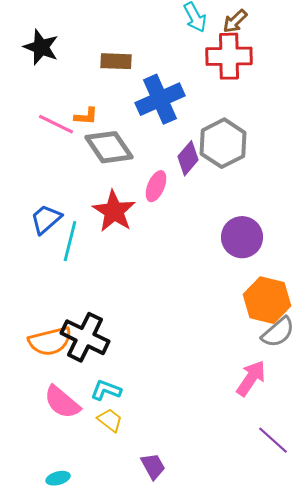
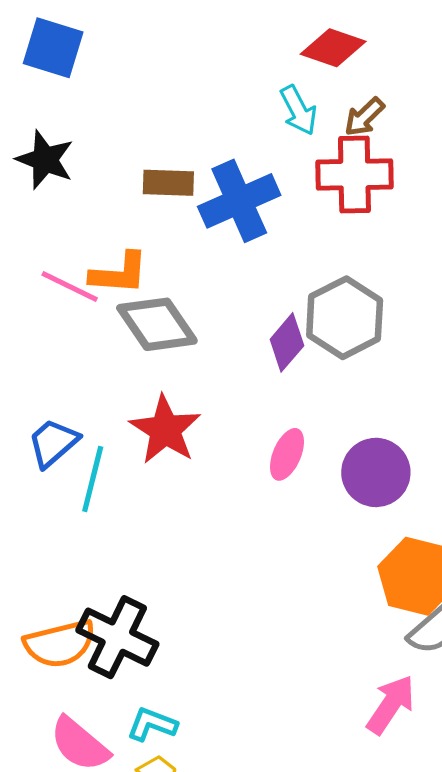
blue cross: (160, 99) -> (239, 201), moved
orange L-shape: (86, 116) -> (119, 273), size x1.5
pink ellipse: (156, 186) -> (287, 454), moved

